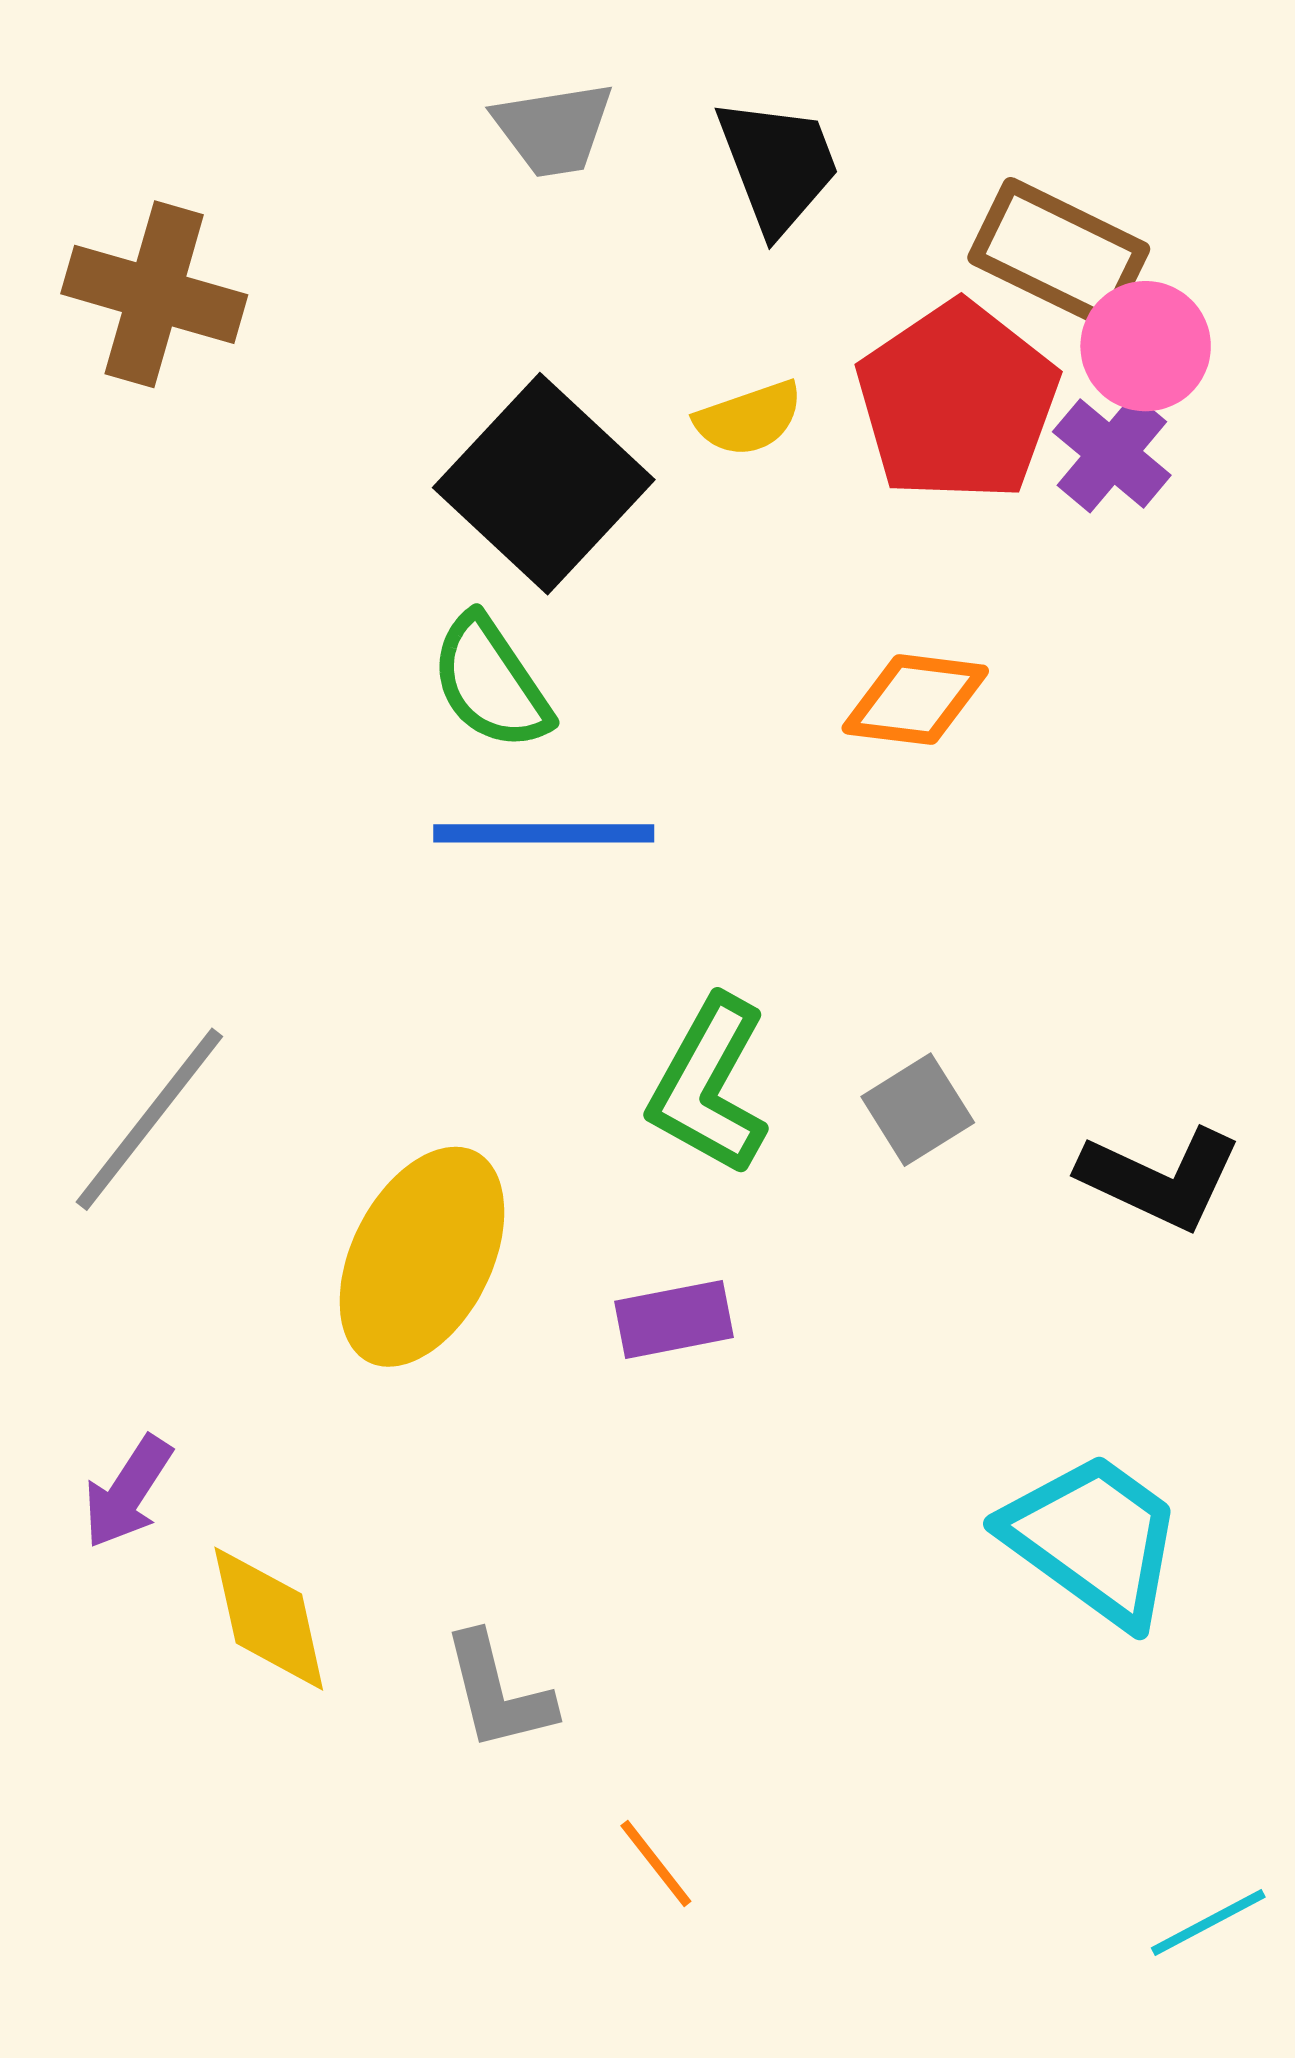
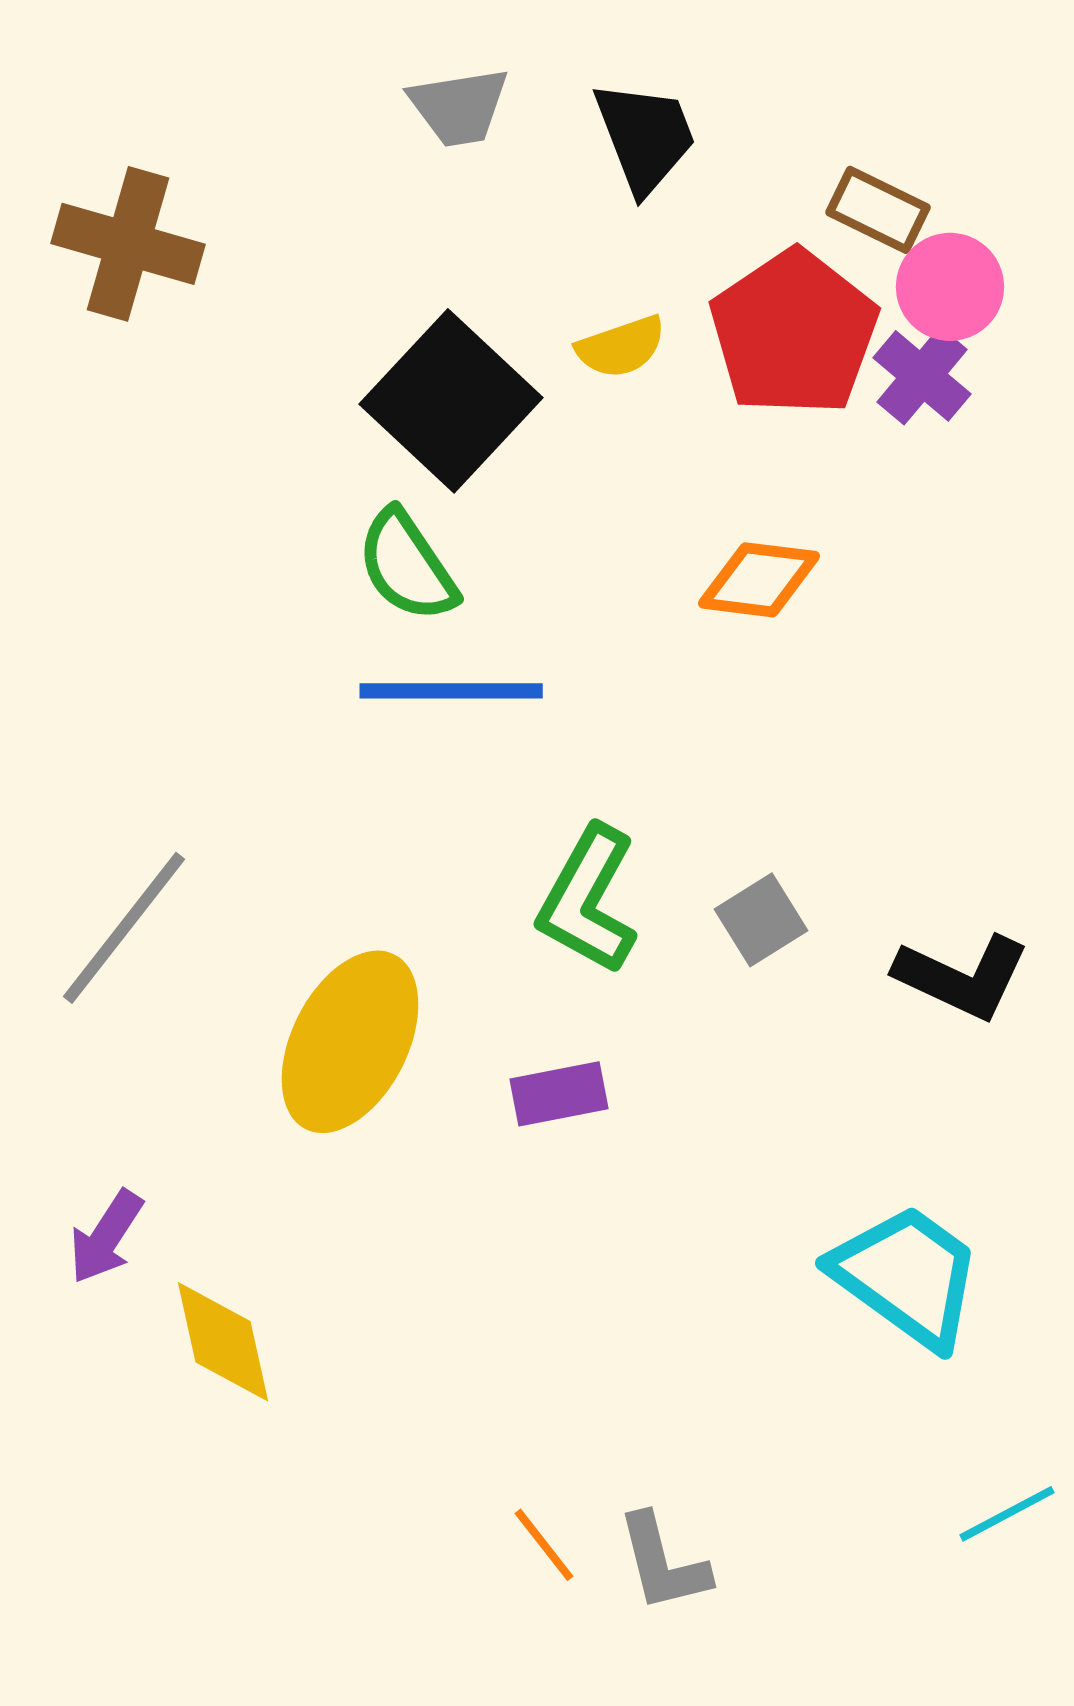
brown rectangle: (1059, 253) -> (878, 210), size x0.7
gray L-shape: (498, 1692) -> (663, 1563), moved
cyan line: (1208, 1923) -> (1007, 1514), moved

